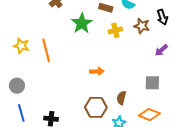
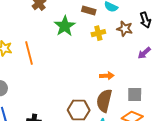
orange arrow: (97, 71) -> (107, 76), moved
gray square: (152, 83) -> (135, 94), moved
brown semicircle: (121, 98) -> (104, 101), size x1.6

